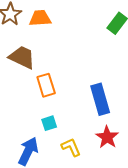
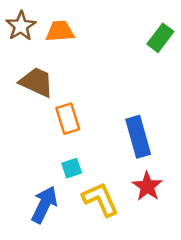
yellow L-shape: (71, 147) -> (100, 199), size x1.4

